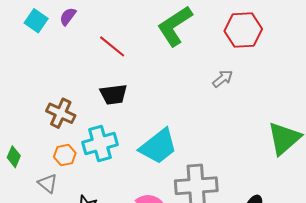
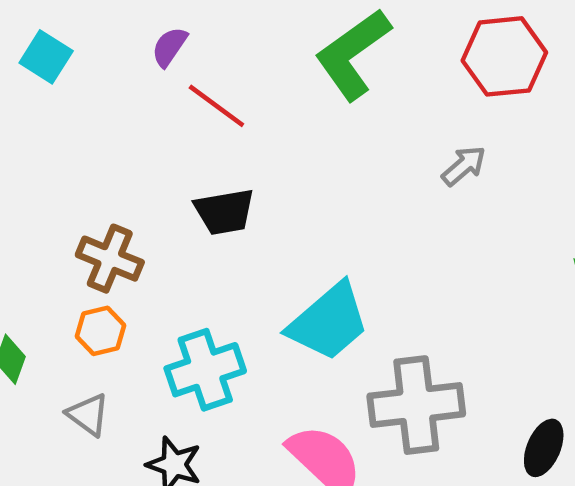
purple semicircle: (68, 16) -> (169, 47), moved
cyan cross: (100, 144) -> (205, 370), moved
orange hexagon: (65, 155) -> (100, 331), moved

